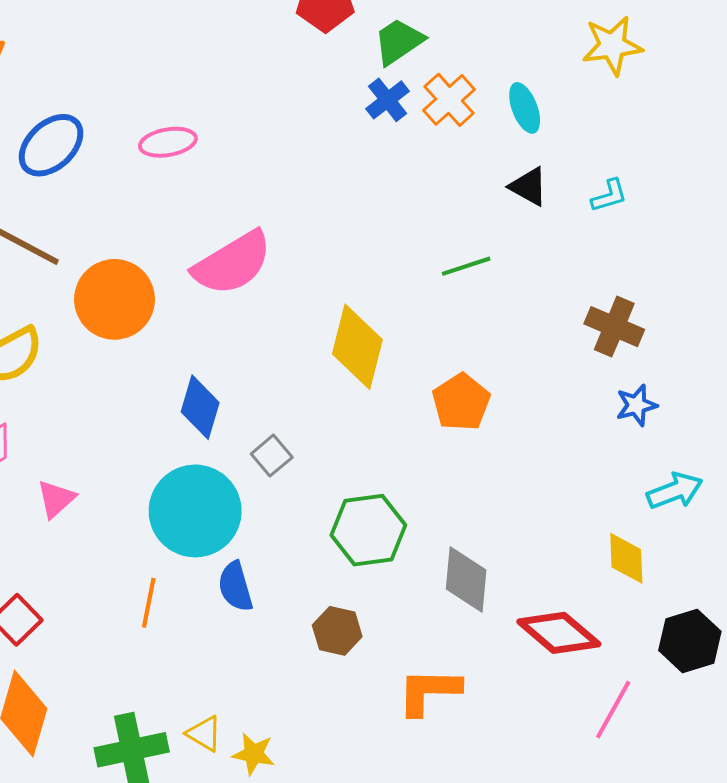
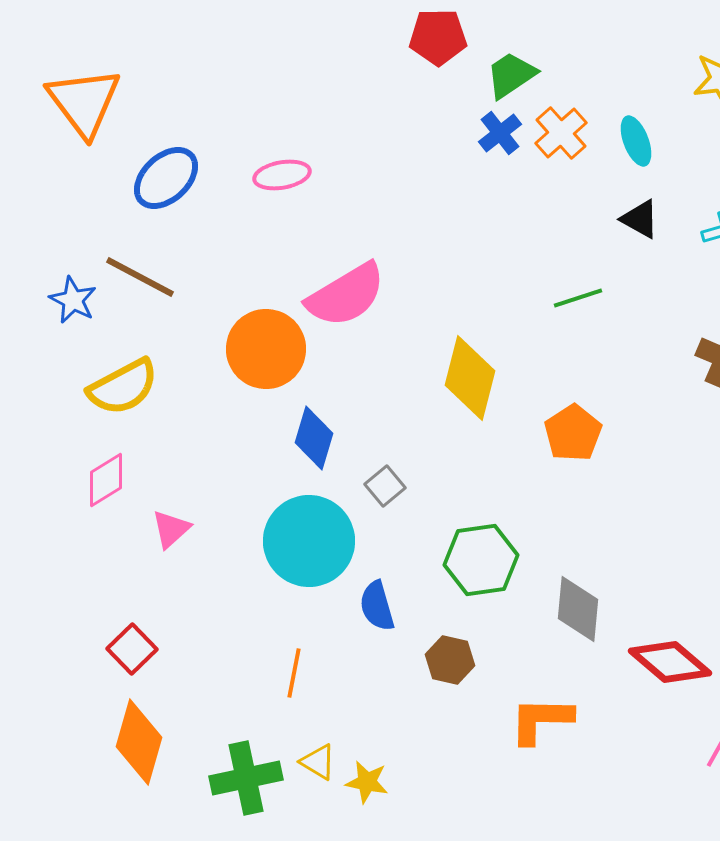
orange circle: (115, 299) -> (266, 349), moved
blue semicircle: (235, 587) -> (377, 606), moved
orange line: (149, 603) -> (294, 673), moved

